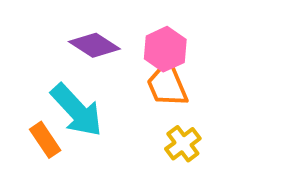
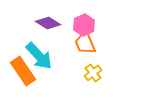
orange rectangle: (45, 140) -> (23, 71), size x1.6

